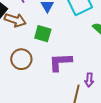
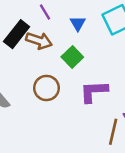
green square: (43, 34) -> (72, 57), turned 30

